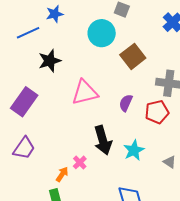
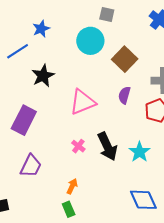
purple semicircle: (126, 103) -> (124, 95), moved
pink cross: (80, 162) -> (78, 146), moved

